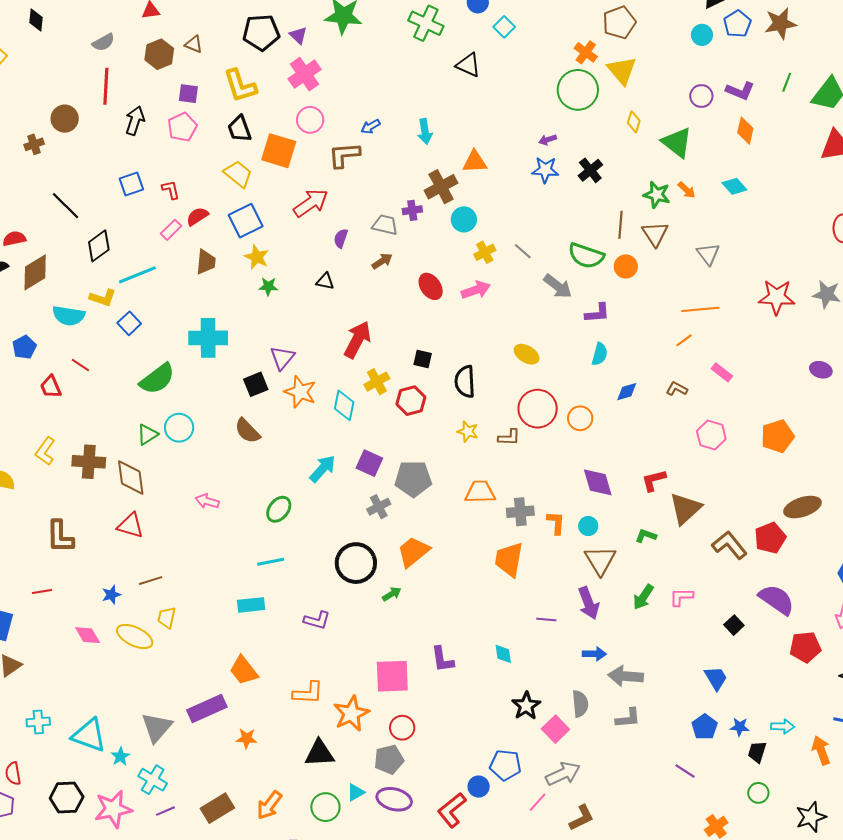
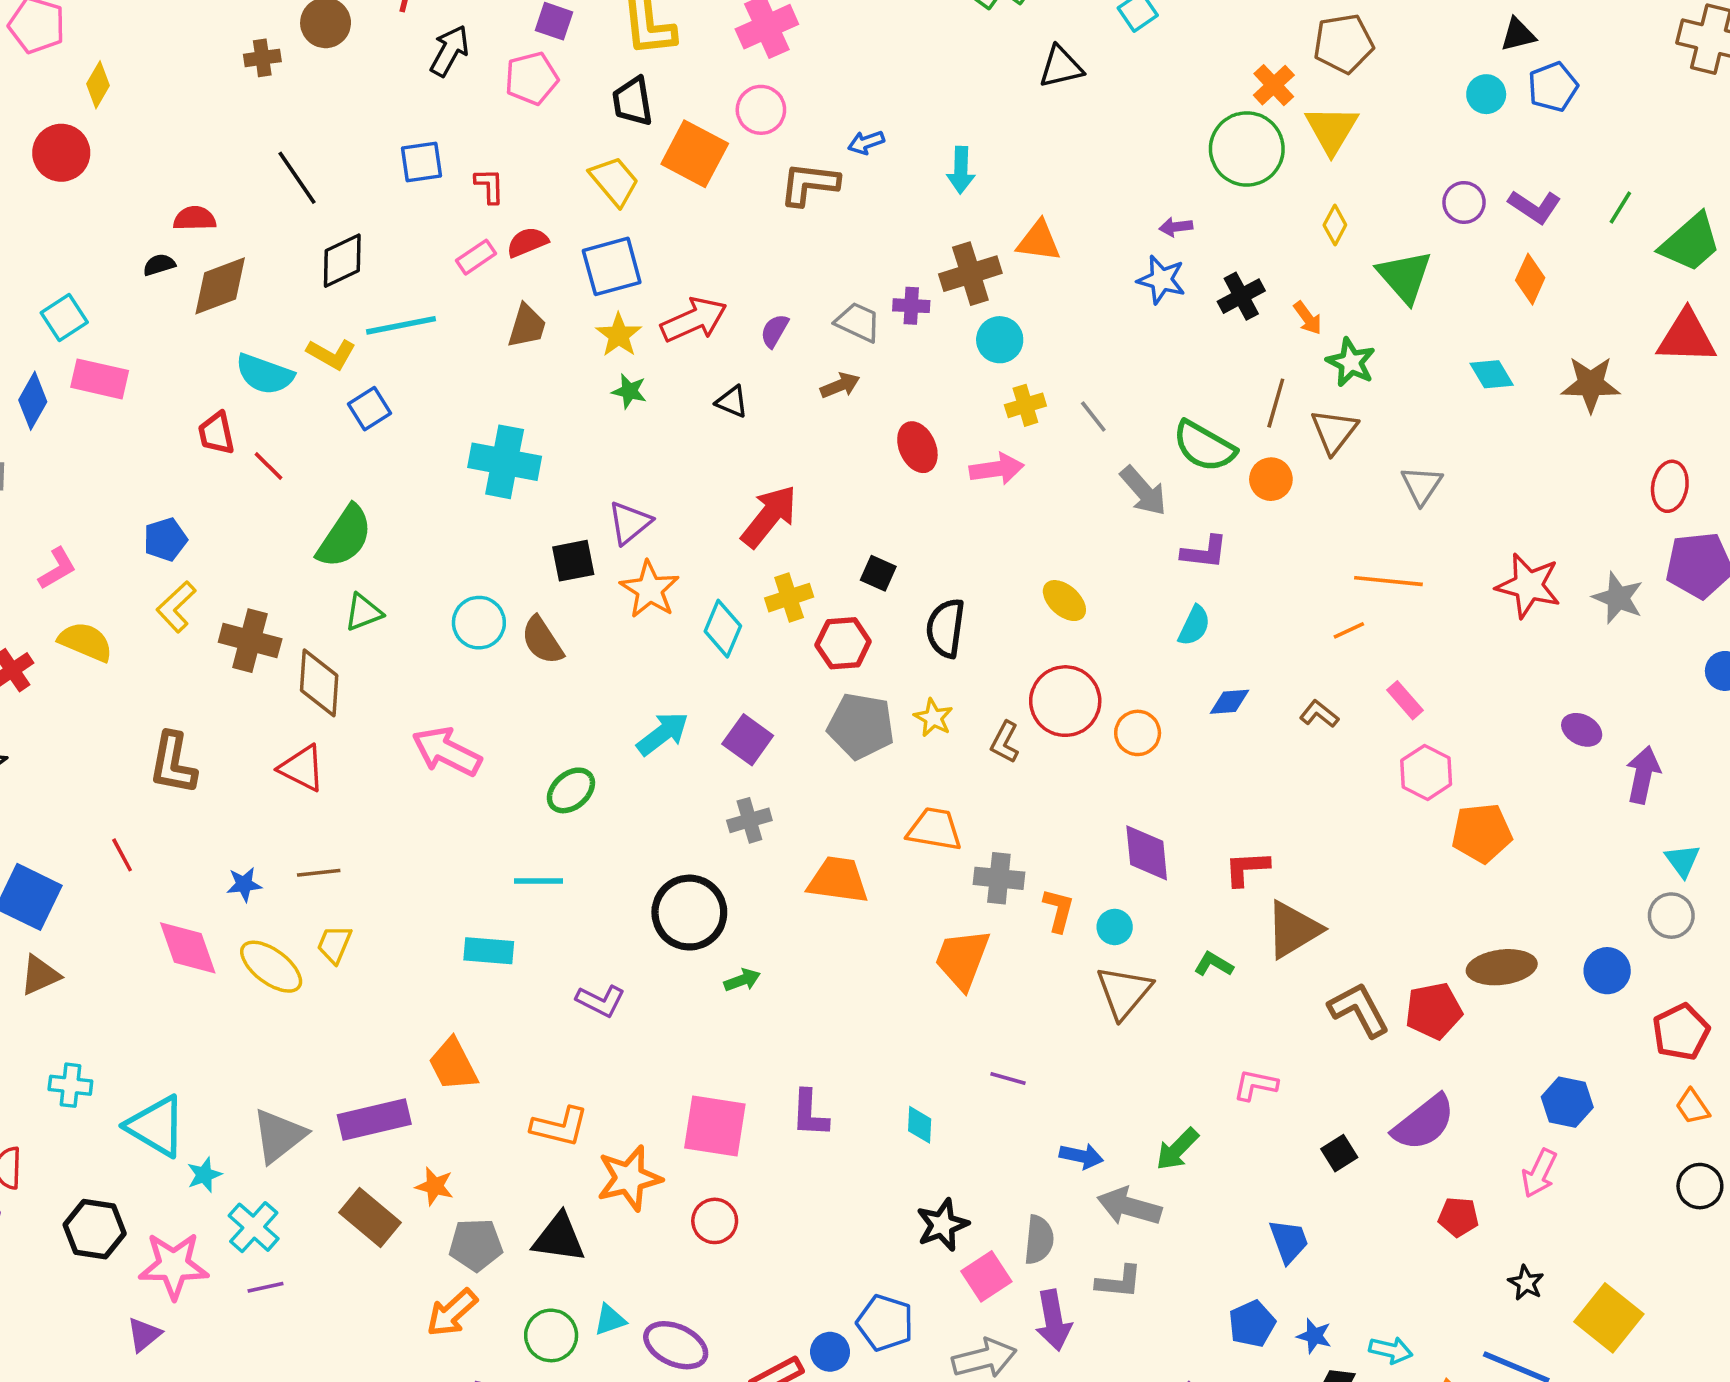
brown star: (780, 23) -> (1591, 384), moved
black triangle: (468, 65) -> (1061, 67), turned -48
orange arrow: (687, 190) -> (1308, 318), moved
red arrow: (311, 203) -> (694, 320), moved
blue pentagon: (24, 347) -> (165, 539), moved
green semicircle: (157, 379) -> (345, 537), moved, turned -30
red trapezoid: (51, 387) -> (216, 433), moved
cyan circle: (179, 428) -> (479, 623), moved
pink hexagon: (711, 435) -> (1426, 772), moved
brown L-shape: (509, 437) -> (1005, 742), turned 105
gray pentagon: (413, 479) -> (861, 726), moved
pink arrow: (207, 501) -> (447, 751), size x1.6
orange trapezoid: (413, 552) -> (838, 880), moved, turned 36
red line: (42, 592) -> (122, 855), turned 60
green arrow: (643, 597) -> (1177, 1149), moved
purple semicircle: (777, 600) -> (1424, 1123), turned 96
purple arrow: (589, 603) -> (1053, 1320), moved
pink diamond: (88, 635) -> (188, 948), size x1.4
red pentagon: (805, 647) -> (1458, 1217), size x0.7
gray pentagon: (389, 759) -> (476, 1245), moved
brown rectangle: (217, 808) -> (370, 1218), moved, turned 60

